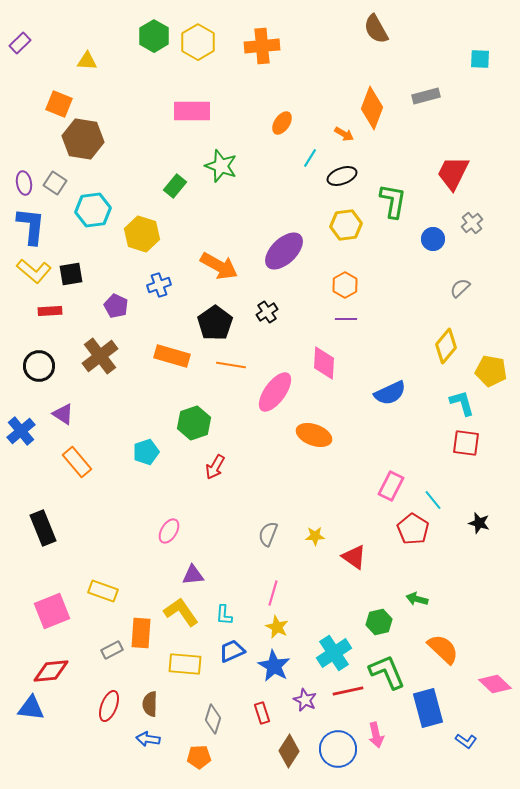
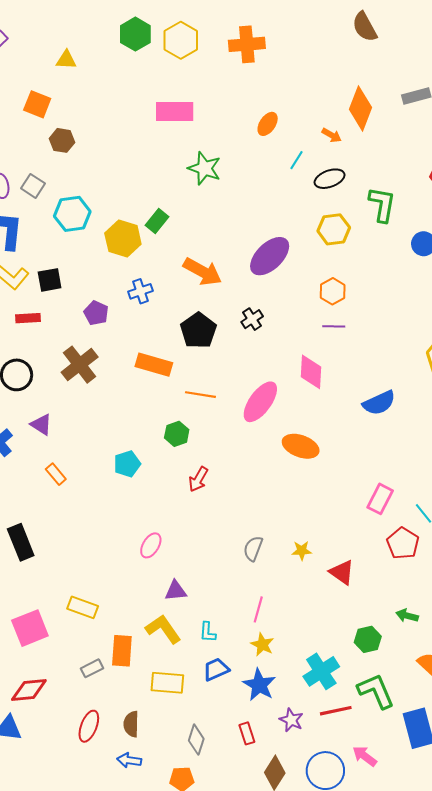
brown hexagon: (83, 139) -> (62, 140), size x0.6
green rectangle: (175, 186) -> (157, 221), moved
orange line: (231, 365) -> (200, 395), moved
green hexagon: (194, 423) -> (177, 434), size x0.7
orange rectangle: (77, 462) -> (56, 474), size x0.7
pink arrow: (376, 735) -> (365, 756), turned 140

